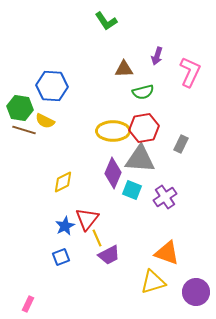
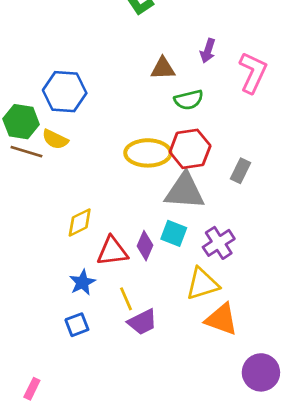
purple diamond: (113, 173) -> (145, 246), moved, size x0.7
red triangle: (87, 219) -> (112, 251), moved, turned 45
yellow triangle: (153, 282) -> (202, 284), moved

